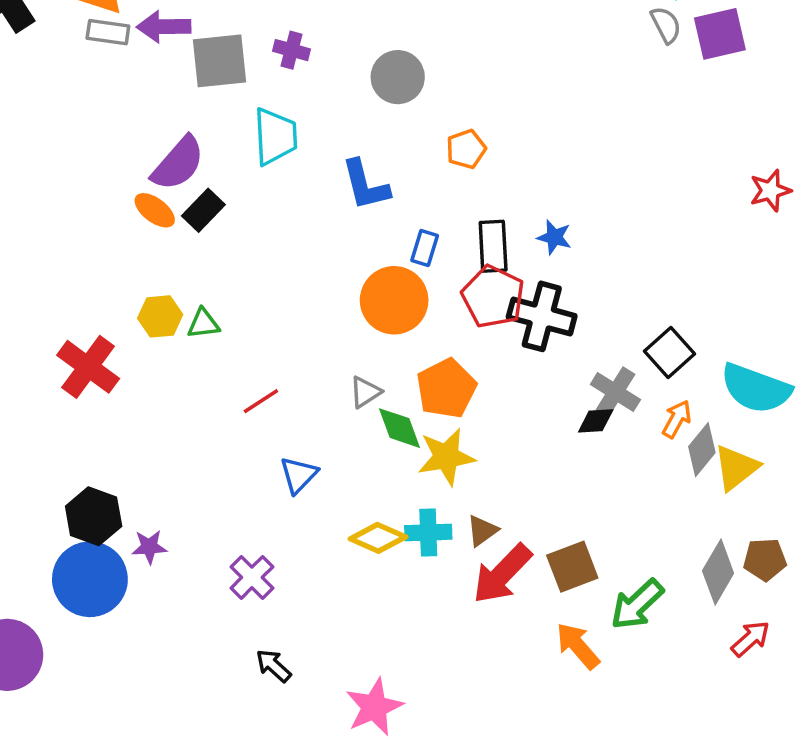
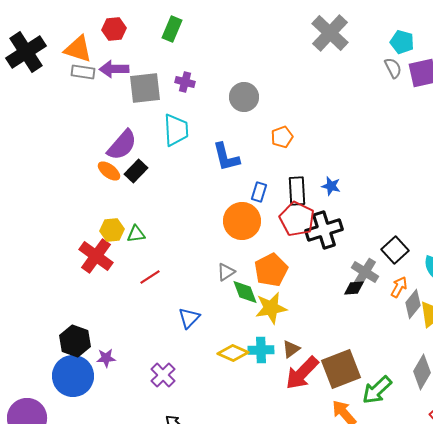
black cross: (542, 316) -> (324, 230), turned -33
red cross: (88, 367) -> (96, 256), moved
red line: (261, 401) -> (150, 277), moved
brown square: (572, 567) -> (341, 369), size x1.4

